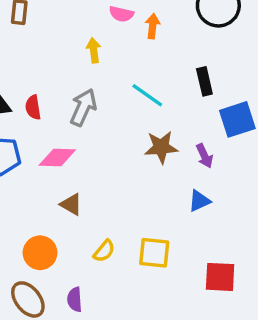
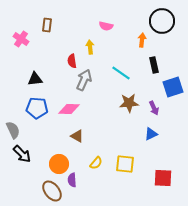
orange arrow: (153, 26) -> (142, 40), moved
red semicircle: (33, 107) -> (72, 61), moved
purple semicircle: (75, 299) -> (72, 180), moved

